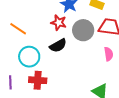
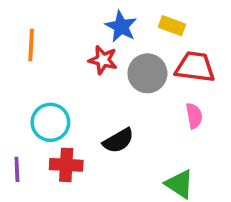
orange line: (18, 29) -> (31, 45), moved, turned 60
black semicircle: (58, 46) -> (118, 141), moved

